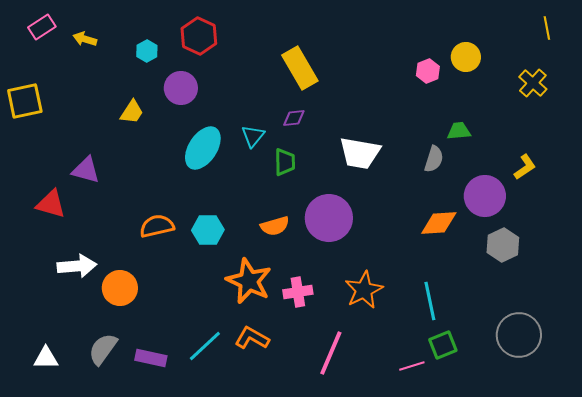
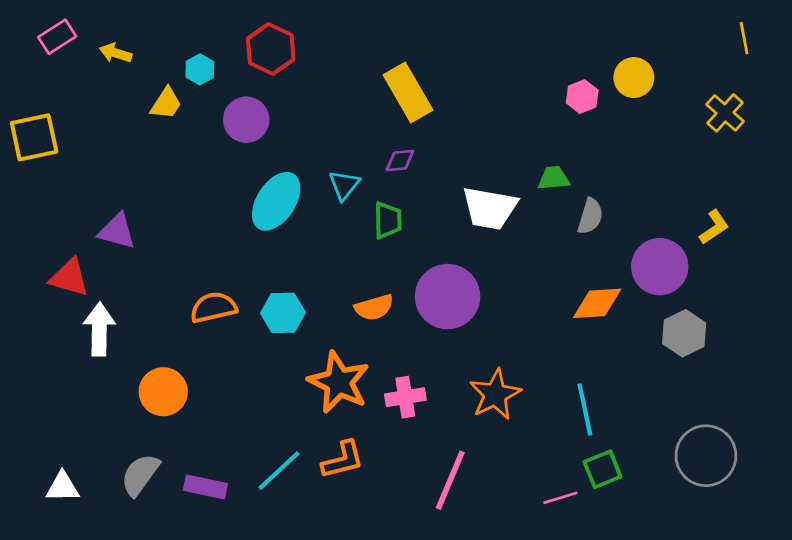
yellow trapezoid: (132, 112) -> (166, 103), moved
green trapezoid: (459, 131) -> (554, 178), moved
white arrow: (77, 266) -> (99, 329), moved, turned -84
orange L-shape: (252, 338) -> (343, 460), turned 136

